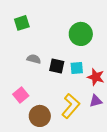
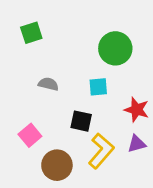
black square: (57, 66) -> (81, 121), moved
cyan square: (77, 68) -> (98, 87), moved

